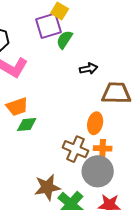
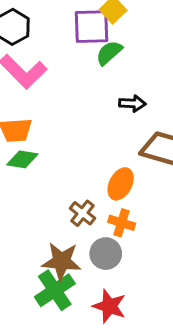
brown cross: (75, 149) -> (83, 213), size x0.7
gray circle: (98, 171) -> (106, 254), size x0.7
brown star: (47, 187) -> (61, 261), moved

